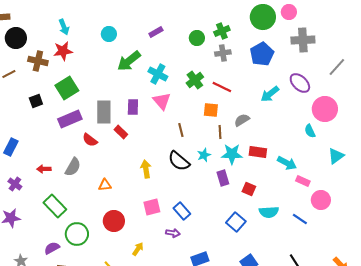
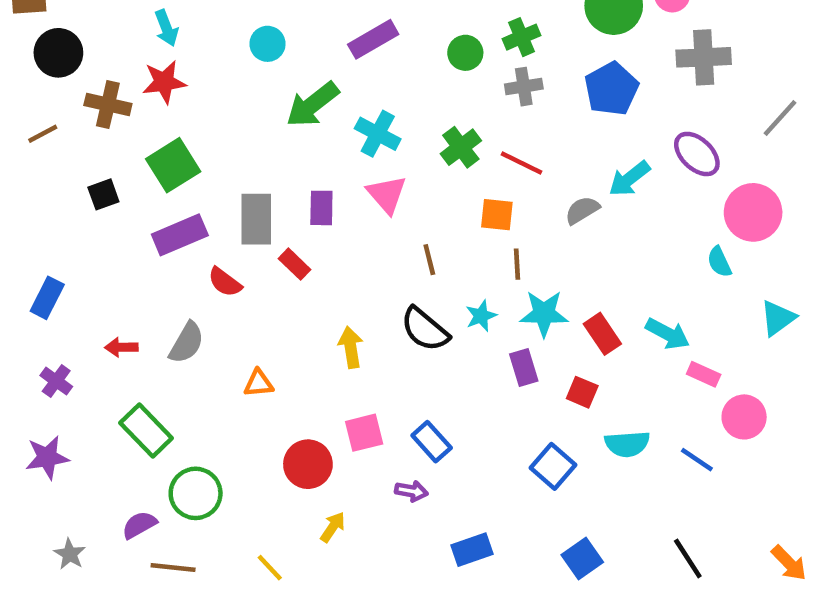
purple rectangle: (156, 32) -> (373, 39), size x1.5
gray semicircle: (242, 120) -> (582, 210), moved
red rectangle: (258, 152) -> (602, 334), moved, turned 48
red circle: (114, 221) -> (308, 464), moved

